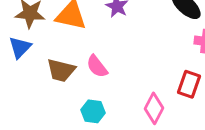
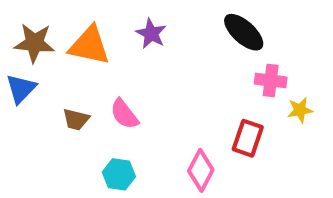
brown trapezoid: (61, 70) -> (76, 119), size x0.7

